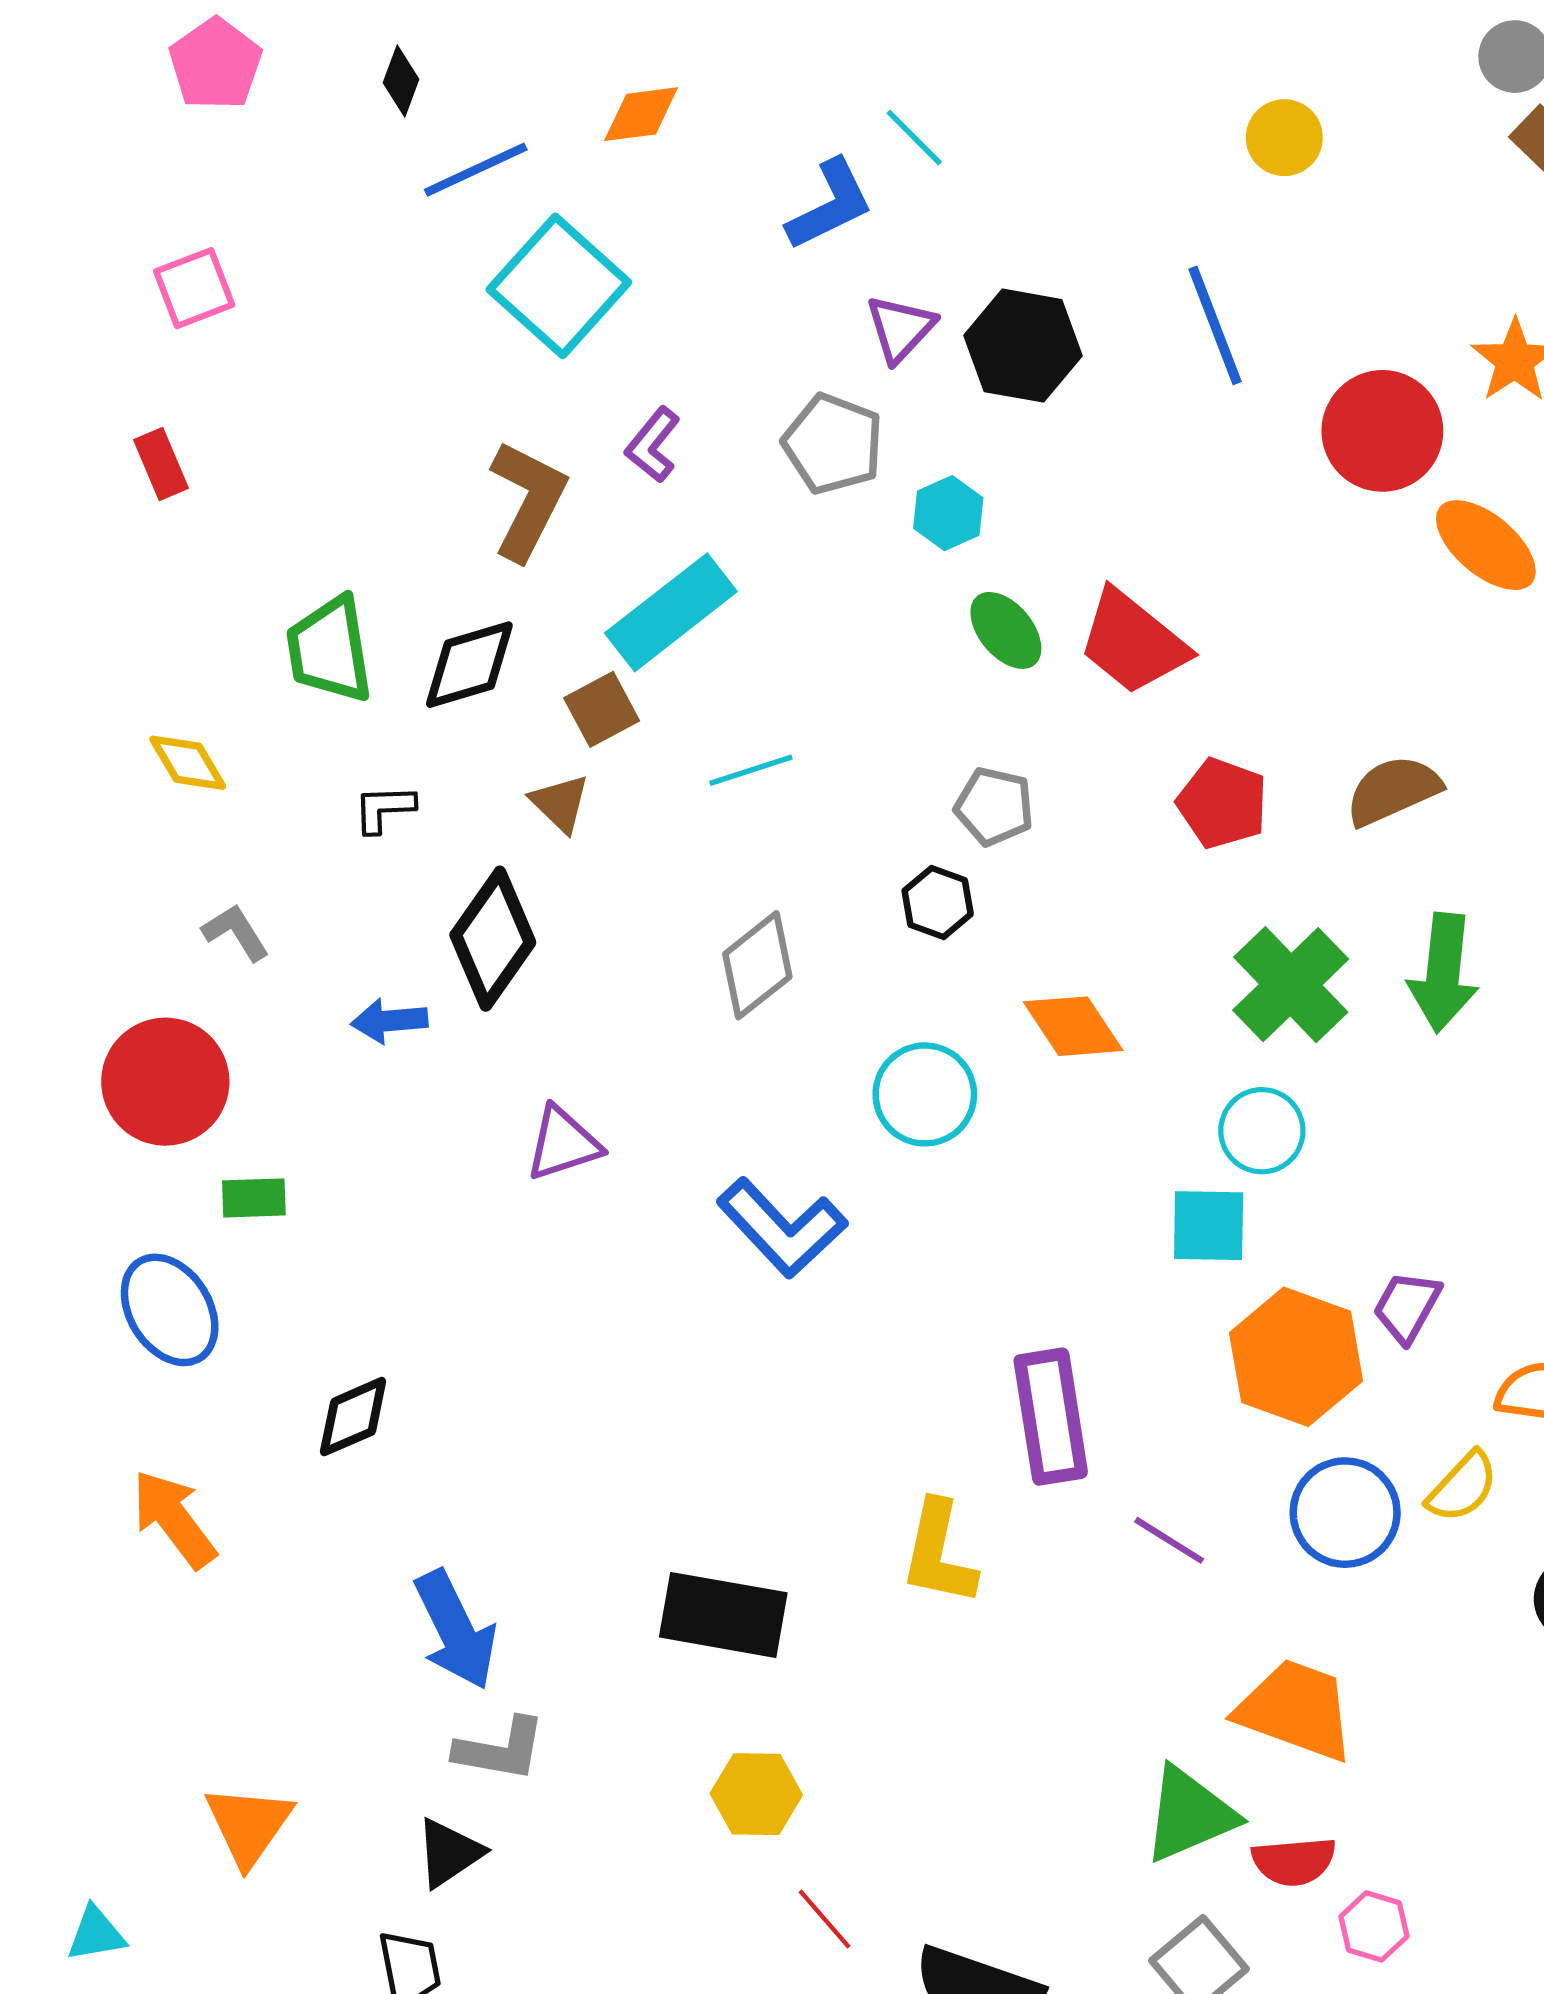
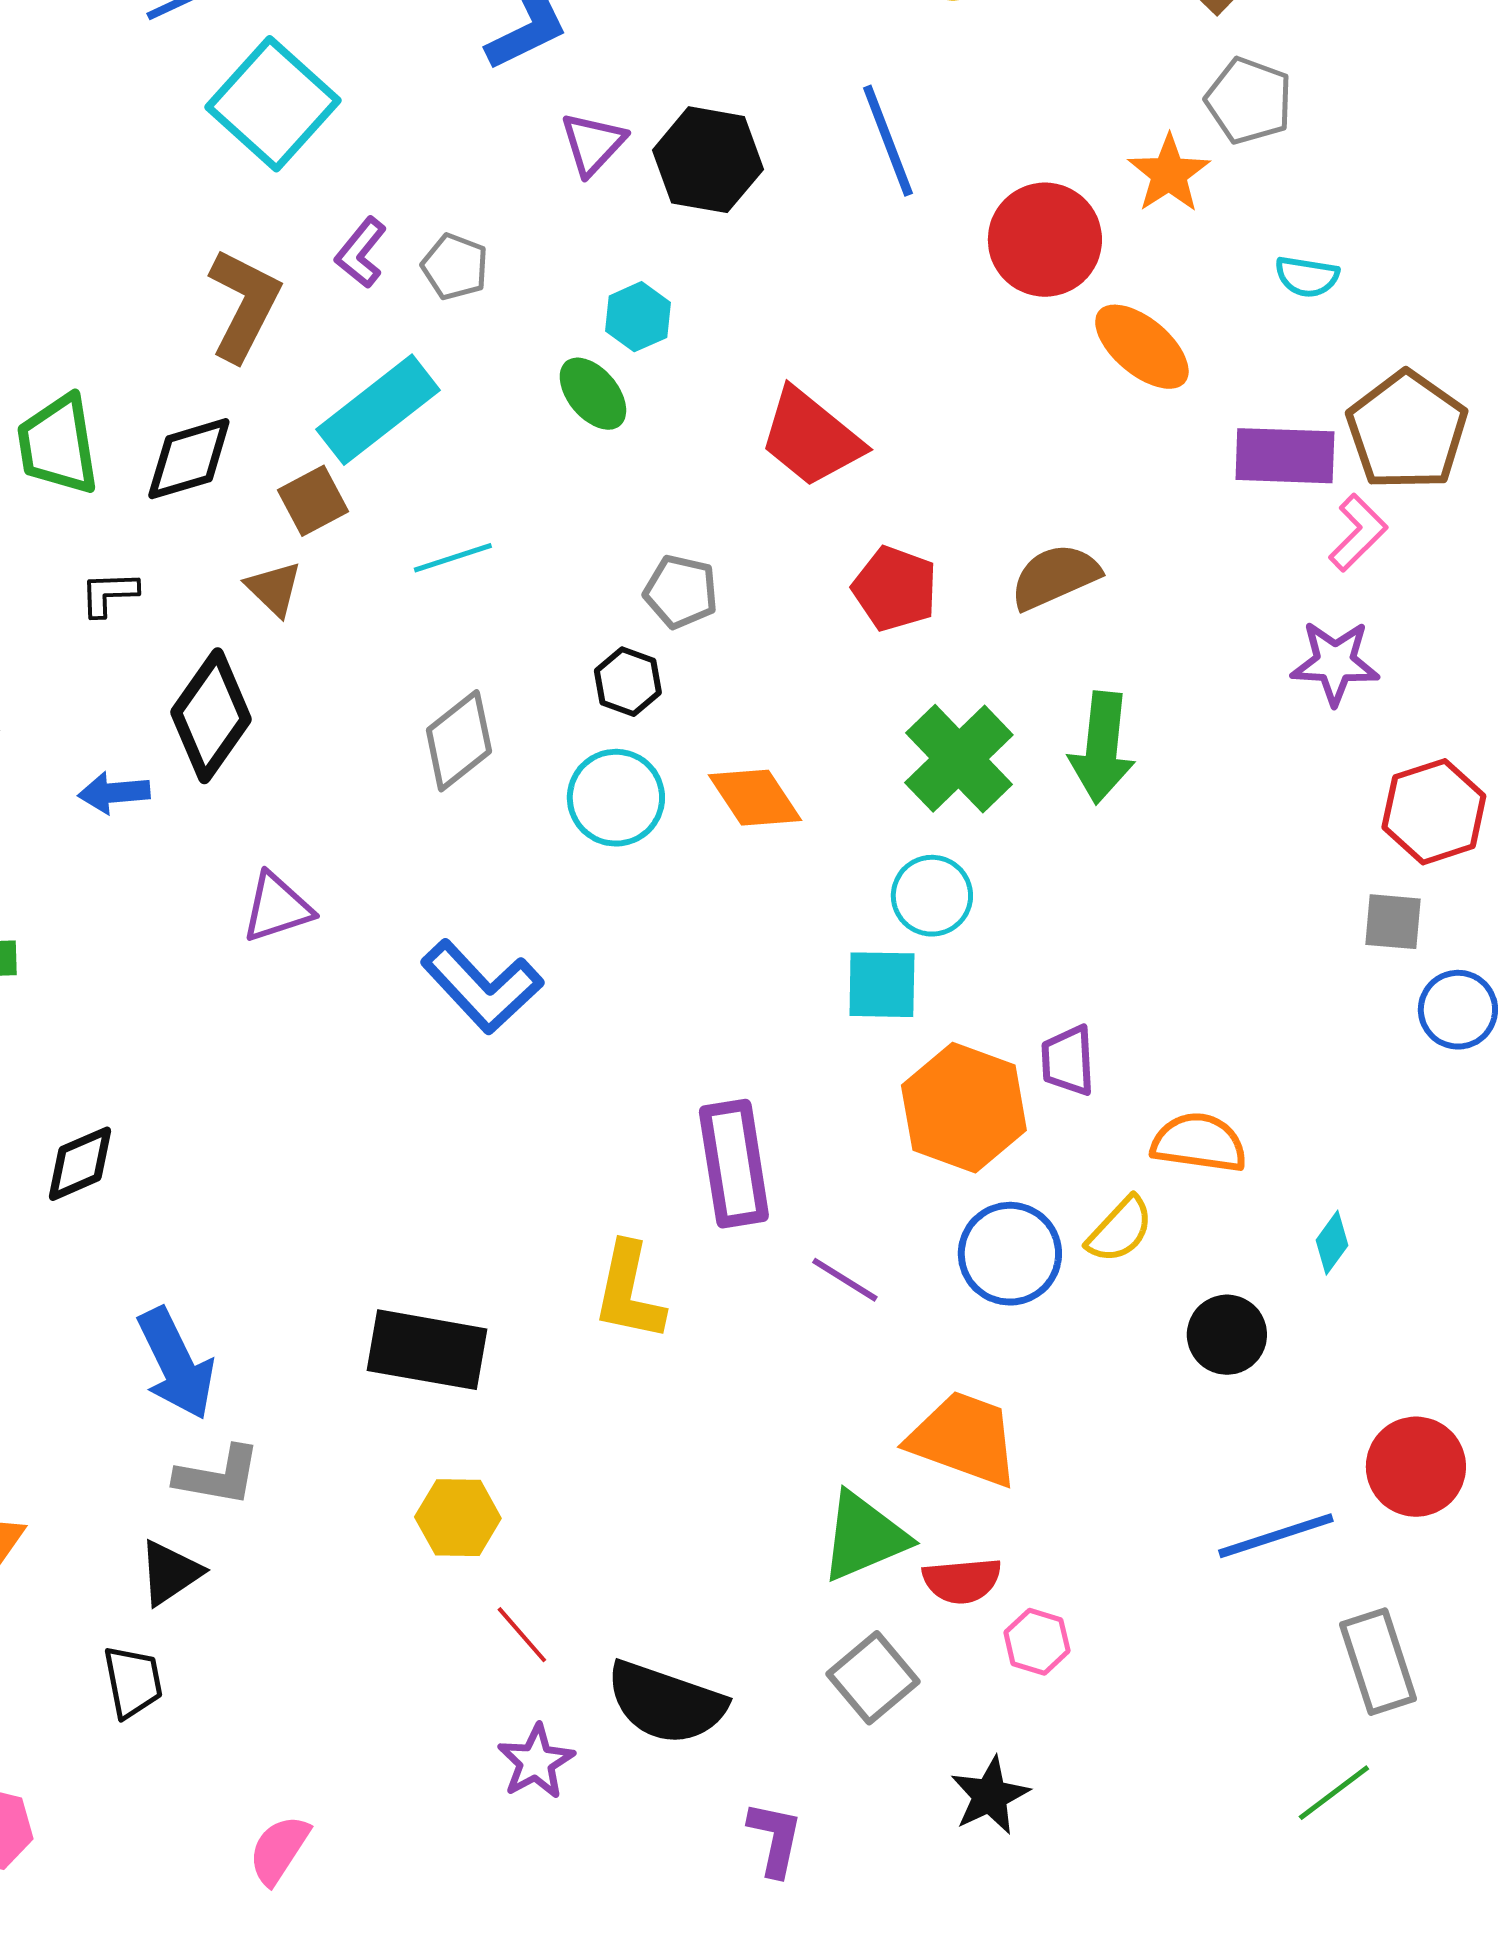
gray pentagon: (833, 444) -> (455, 267), moved, size x0.7
green ellipse: (1006, 630) -> (593, 394), moved
cyan circle: (925, 1094) -> (616, 798), moved
purple trapezoid: (1407, 1307) -> (1068, 1061), turned -32

